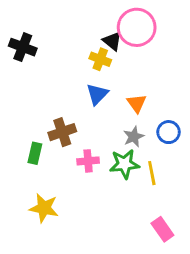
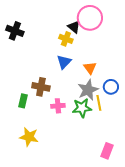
brown cross: (62, 132) -> (41, 87), turned 30
gray star: (134, 137) -> (88, 90), size x1.5
yellow line: (152, 173) -> (99, 103), moved
pink rectangle: (162, 229) -> (107, 151), turned 56

